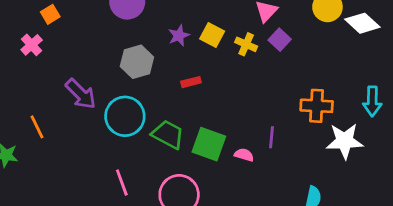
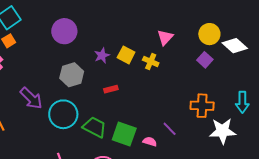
purple square: (280, 40) -> (205, 60), moved
purple line: (272, 137) -> (170, 129), turned -49

